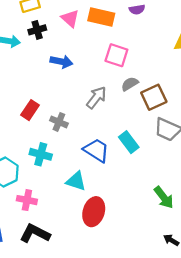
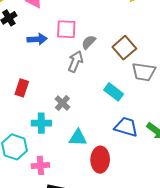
pink square: (116, 55) -> (66, 29), moved
gray semicircle: (130, 84) -> (89, 42), moved
gray cross: (59, 122) -> (62, 103), moved, turned 35
blue trapezoid: (96, 150) -> (126, 127), moved

